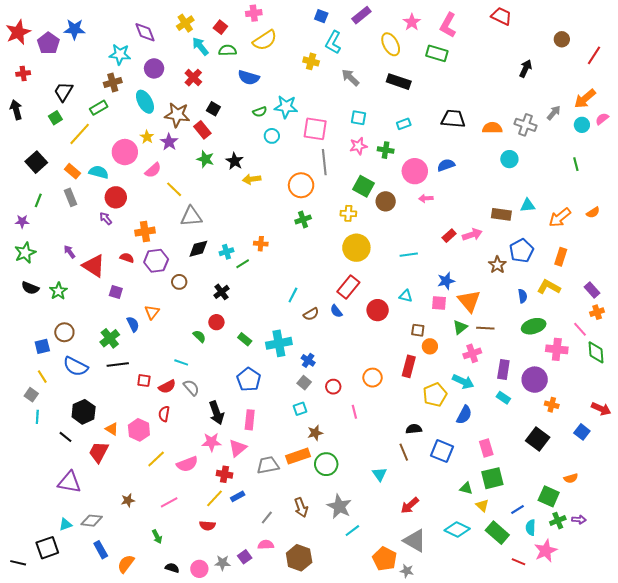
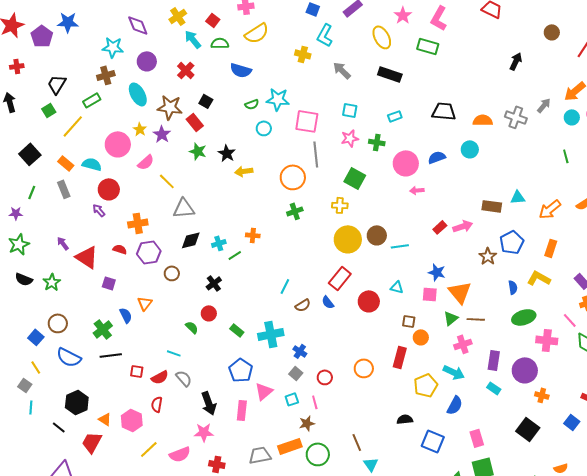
cyan circle: (509, 159) -> (470, 149), moved
brown circle: (386, 201) -> (377, 235), moved
blue star: (446, 281) -> (437, 272), turned 30
blue square: (42, 346) -> (36, 337), turned -35
pink line: (354, 412) -> (315, 402), moved
pink triangle: (238, 448) -> (264, 391), moved
brown line: (404, 452) -> (357, 442), moved

